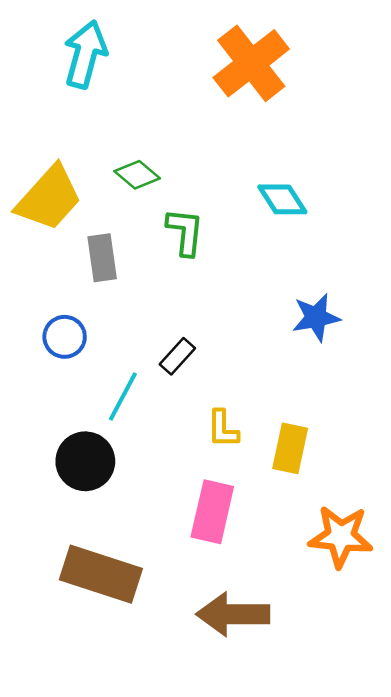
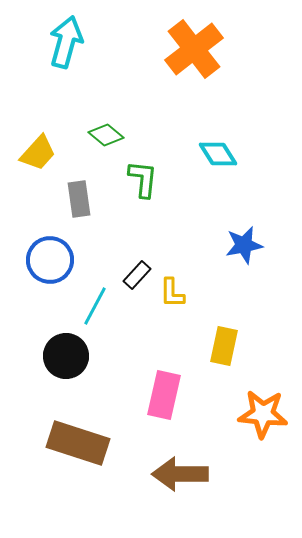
yellow trapezoid: (49, 198) -> (38, 153), size x0.7
blue circle: (65, 337) -> (50, 260), size x1.4
yellow L-shape: (223, 429) -> (172, 293), moved

